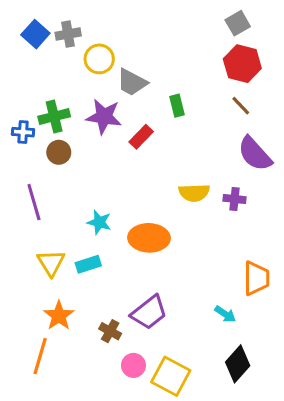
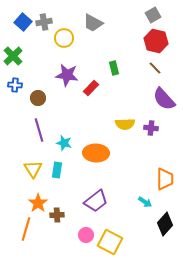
gray trapezoid: (132, 82) -> (93, 23), moved
green cross: (54, 117) -> (13, 56), moved, turned -30
purple line: (34, 202) -> (39, 130), moved
cyan rectangle: (88, 264) -> (57, 170), turned -63
brown cross: (110, 331) -> (57, 215), moved, turned -32
black diamond: (238, 364) -> (165, 224), moved

